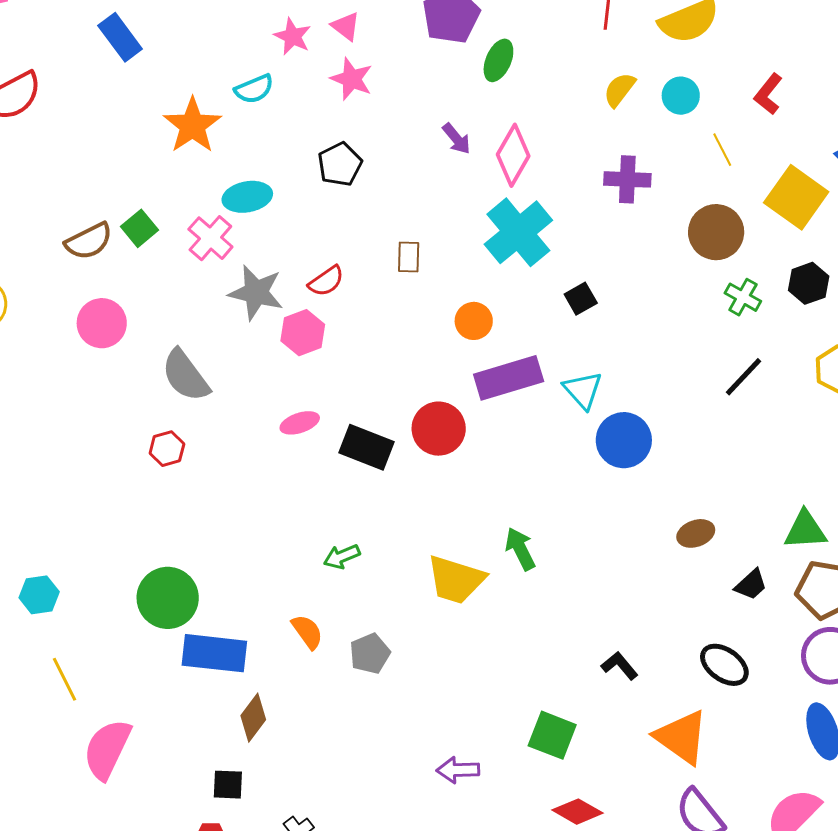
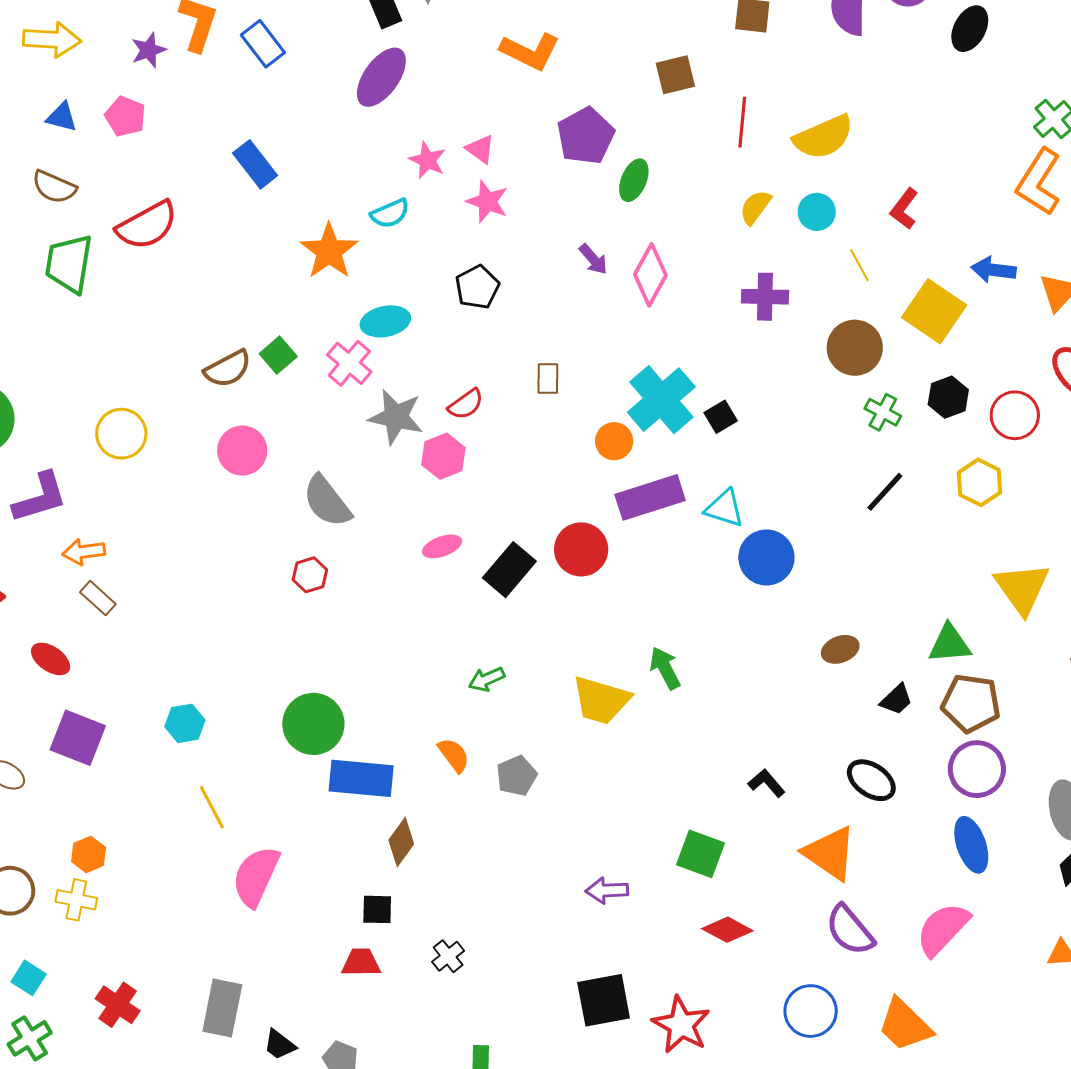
cyan cross: (518, 232) -> (661, 400), moved
cyan triangle: (583, 390) -> (725, 508), turned -30
black rectangle: (366, 447) -> (509, 570), turned -70

